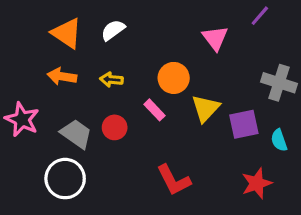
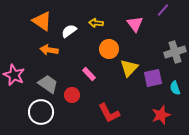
white semicircle: (113, 30) -> (69, 31), moved
orange arrow: (62, 76) -> (49, 50), moved
yellow arrow: (111, 80) -> (96, 23), moved
gray cross: (279, 83) -> (175, 52), turned -35
pink rectangle: (154, 110) -> (89, 74), moved
red circle: (115, 127) -> (72, 95), moved

